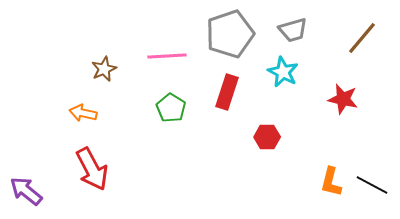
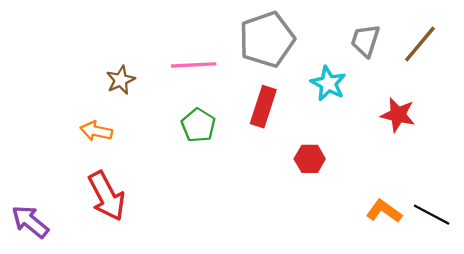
gray trapezoid: (293, 30) -> (365, 41), moved, turned 124
orange L-shape: (331, 182) -> (384, 211), turned 112

